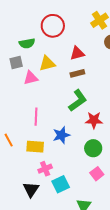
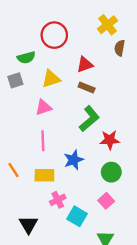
brown rectangle: (77, 73) -> (87, 88), turned 40
pink triangle: (31, 78) -> (44, 107), moved
pink square: (97, 174) -> (106, 201), moved
cyan square: (61, 184) -> (77, 216), turned -30
black triangle: (31, 189) -> (28, 225), moved

